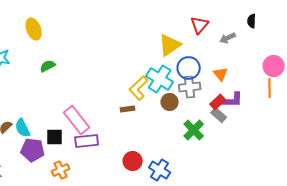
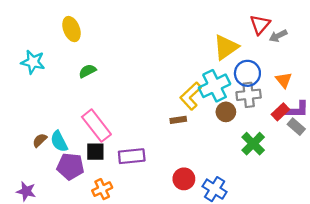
gray arrow: (228, 38) -> (278, 36), moved
cyan cross: (160, 79) -> (215, 86), turned 32
gray rectangle: (219, 115) -> (296, 127), moved
pink rectangle: (77, 120) -> (96, 126), moved

